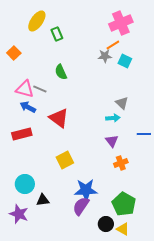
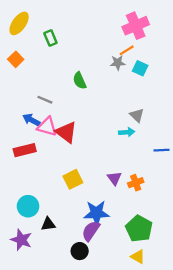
yellow ellipse: (37, 21) -> (19, 23), moved
green rectangle: (57, 34) -> (50, 38), moved
green semicircle: (61, 72) -> (80, 81), moved
pink triangle: (25, 89) -> (47, 127), moved
purple triangle: (112, 141) -> (114, 178), moved
black circle: (106, 224) -> (80, 251), moved

